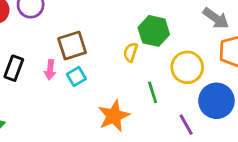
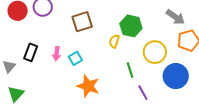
brown square: (72, 46) -> (82, 22), moved
orange star: (114, 116) -> (88, 86), moved, turned -30
purple line: (186, 125) -> (143, 93), moved

